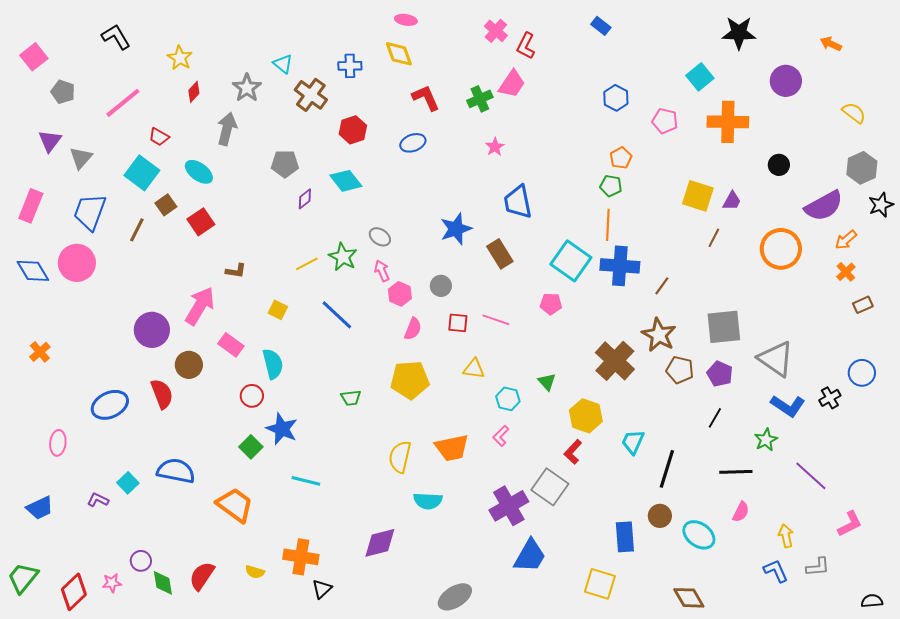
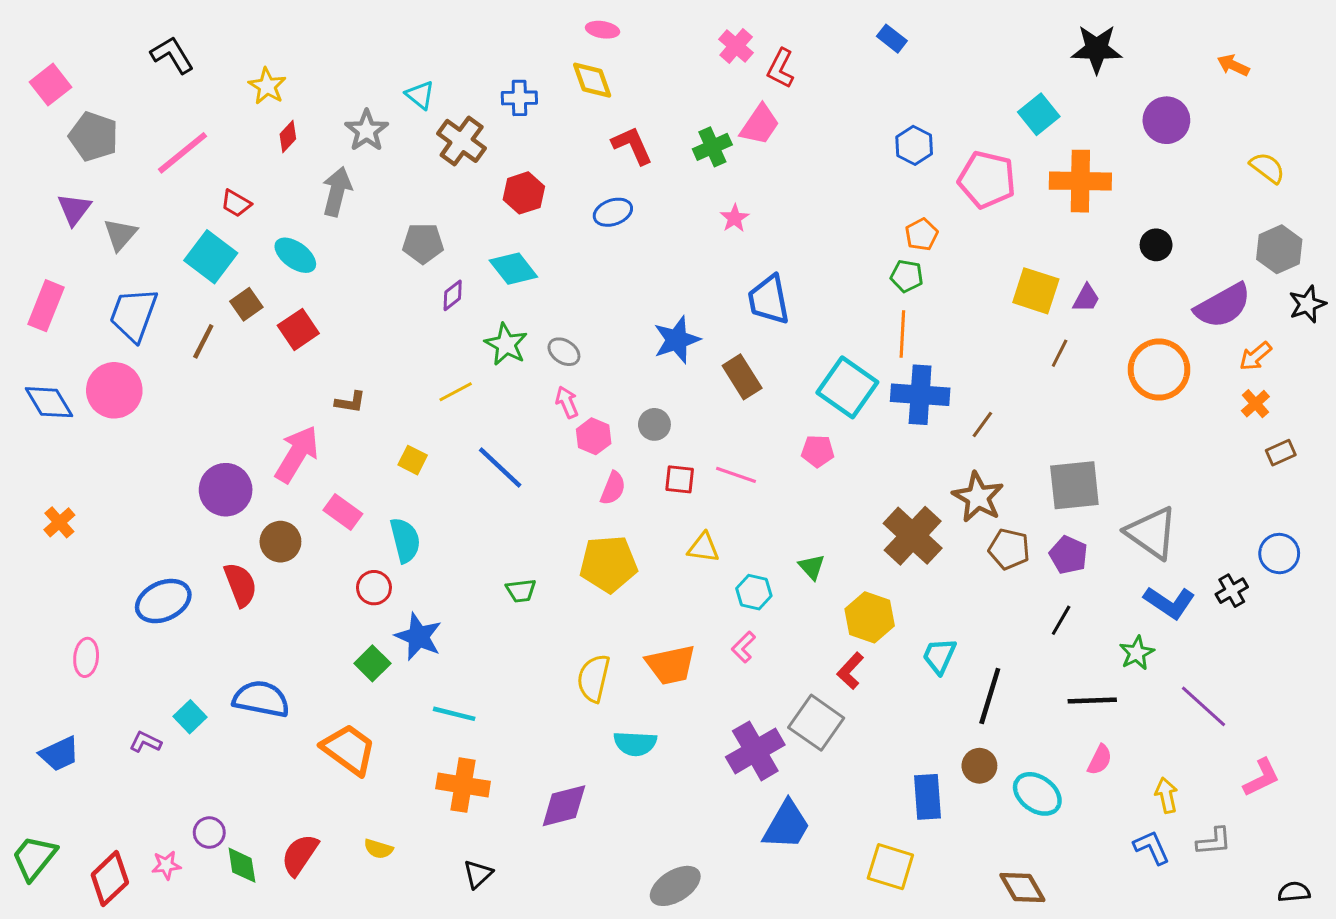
gray pentagon: (63, 92) -> (93, 137), size x1.4
pink pentagon: (665, 121) -> (987, 180), size x1.5
green star: (343, 257) -> (506, 344), moved
orange cross: (301, 557) -> (463, 785), moved

